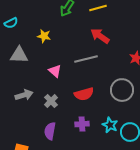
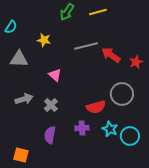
cyan semicircle: (11, 23) -> (11, 27), turned -32
red arrow: (100, 36) -> (111, 55), moved
gray line: (86, 59) -> (86, 46), moved
red semicircle: (84, 94) -> (96, 107), moved

